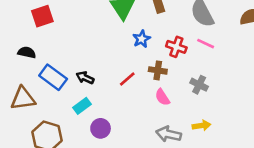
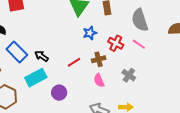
brown cross: (158, 70) -> (99, 59), turned -32
cyan rectangle: (82, 106) -> (36, 78), size x1.5
purple circle: (101, 128) -> (59, 93), moved

